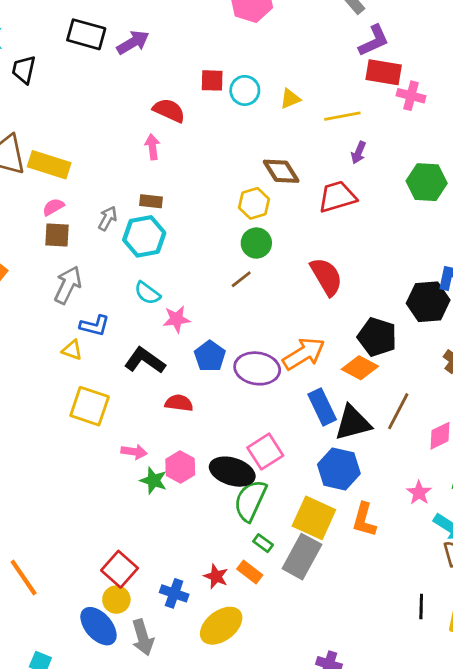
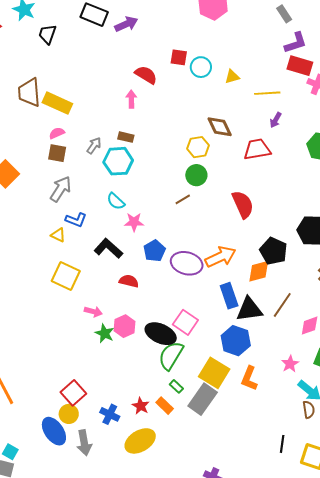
orange diamond: (360, 368) -> (259, 271), turned -50
pink square: (265, 452) -> (185, 322), turned -30

